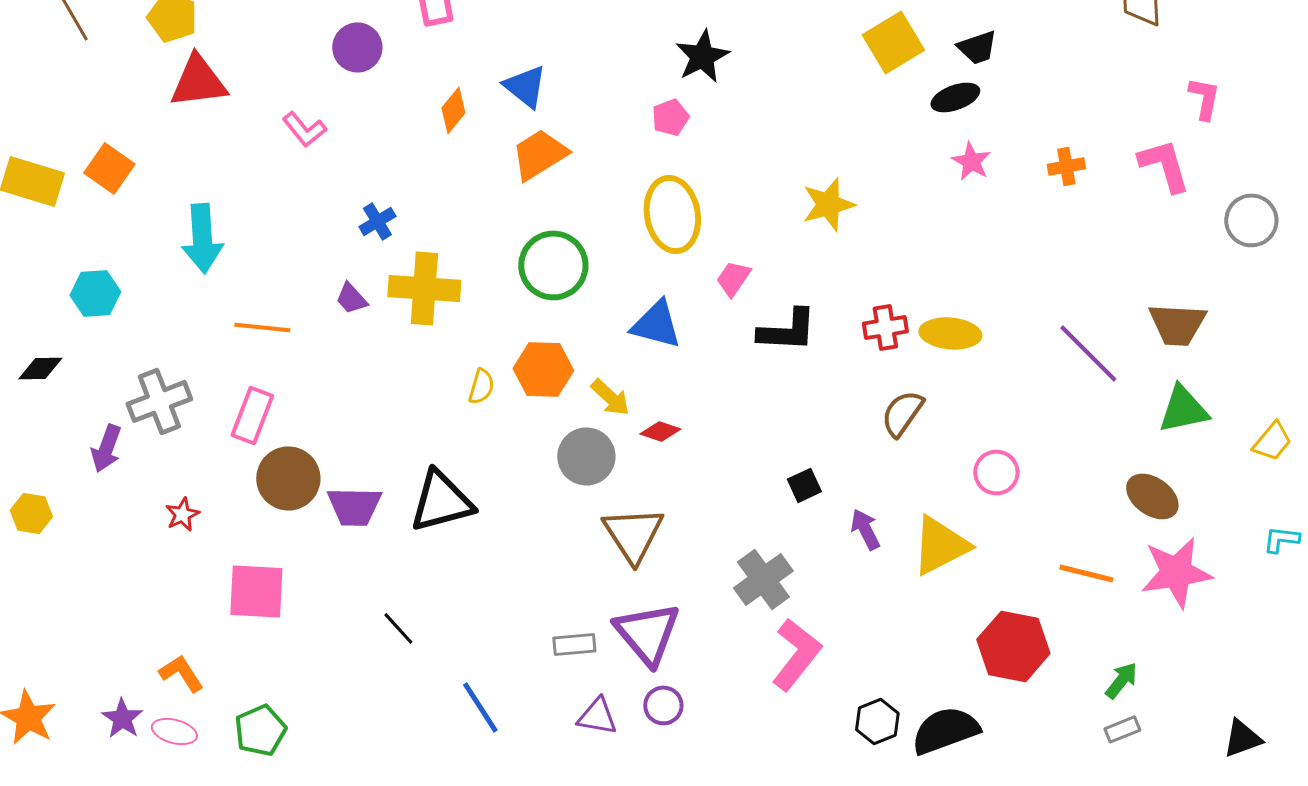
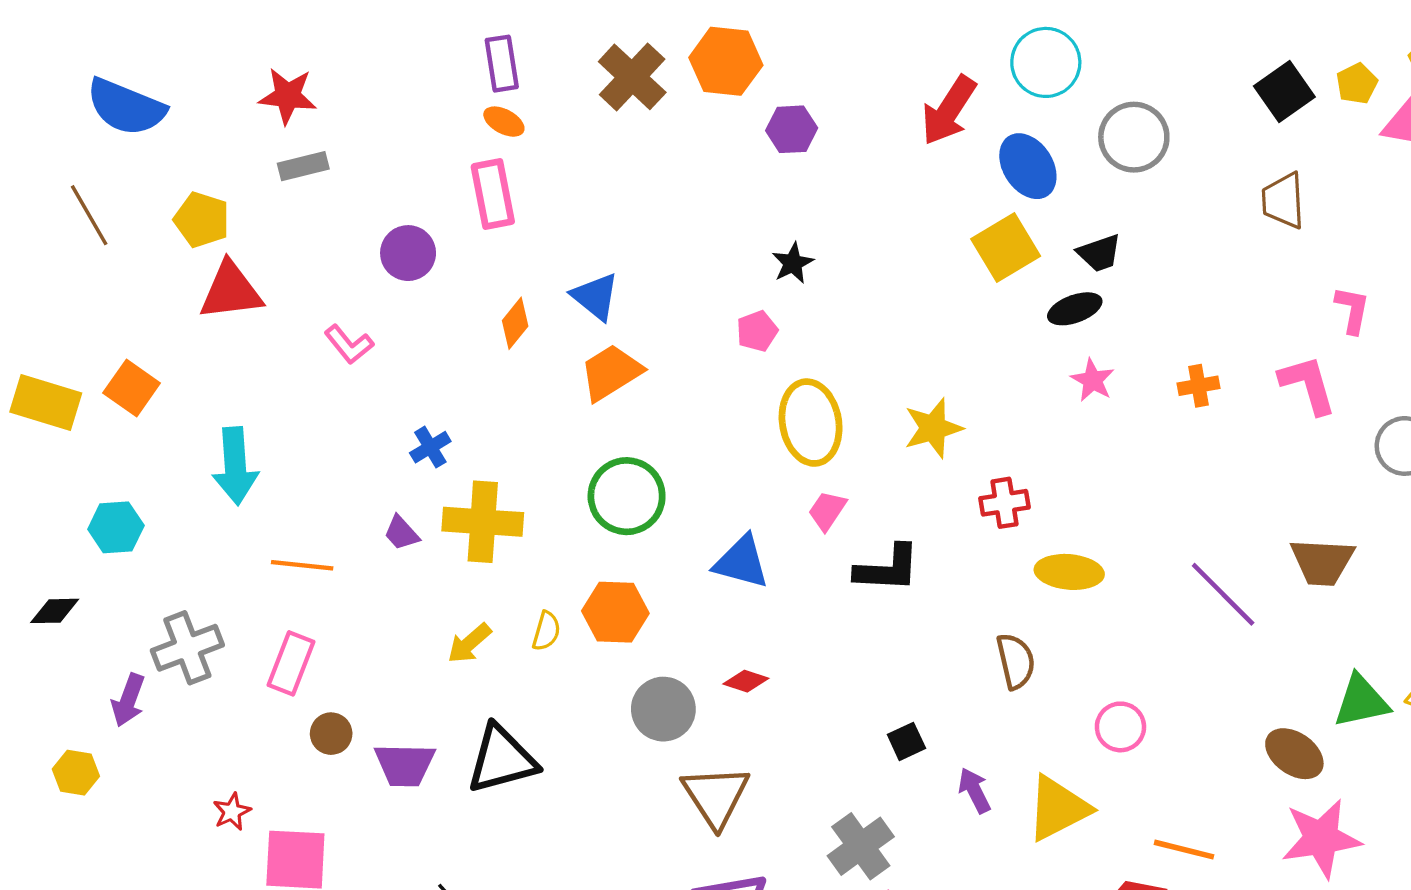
black star: (702, 56) -> (793, 263), size x0.7
yellow ellipse: (672, 214) -> (811, 423), moved
red cross: (885, 327) -> (1005, 503), moved
yellow arrow: (610, 397) -> (469, 643), moved, turned 96
green triangle: (1183, 409) -> (1361, 701), moved
brown semicircle: (902, 413) -> (1016, 661), turned 132
brown circle: (288, 478) -> (331, 734), size x0.6
yellow hexagon: (31, 513) -> (76, 773), moved
red star: (182, 514) -> (232, 812), moved
orange line: (1086, 573) -> (1184, 850), moved

